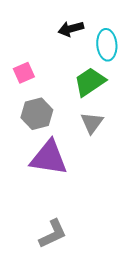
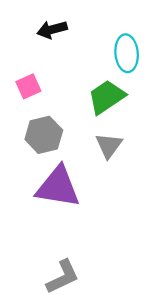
black arrow: (71, 29) -> (52, 30), moved

